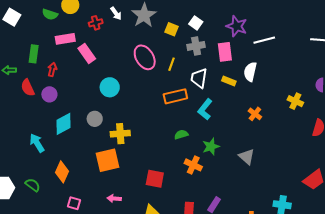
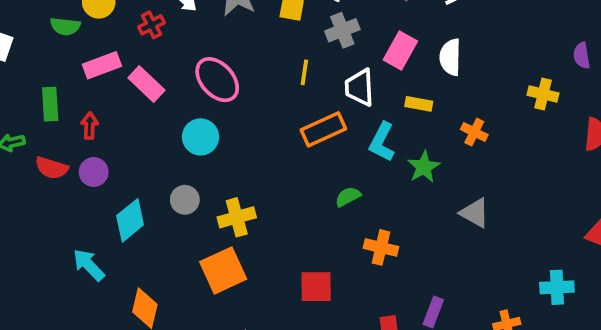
pink rectangle: (225, 52) -> (400, 51), moved, turned 48
pink ellipse: (145, 57) -> (217, 80), moved
yellow rectangle: (229, 81) -> (419, 104), moved
red semicircle: (28, 88) -> (52, 168), turned -36
green star: (211, 146) -> (424, 167), moved

